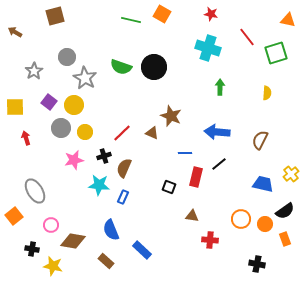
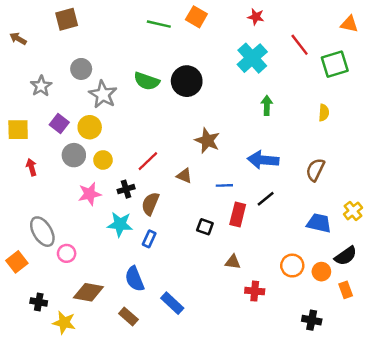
cyan cross: (208, 48) -> (252, 58), turned 30
brown triangle: (152, 133) -> (184, 176), moved
pink circle: (51, 225) -> (67, 253), moved

